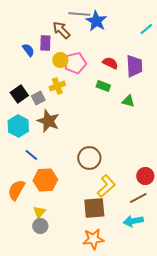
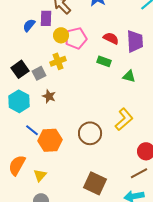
blue semicircle: (28, 50) -> (29, 25), turned -104
brown star: (48, 121) -> (49, 96), size x0.6
orange hexagon: (45, 180) -> (50, 140), moved
yellow L-shape: (106, 186) -> (124, 119), moved
brown square: (94, 208) -> (95, 183), turned 30
yellow triangle: (39, 212) -> (40, 175), moved

